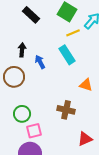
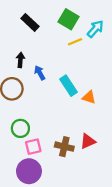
cyan rectangle: (67, 55) -> (69, 86), moved
brown cross: (66, 110) -> (64, 147), moved
red triangle: (85, 139) -> (88, 141), moved

